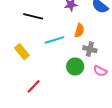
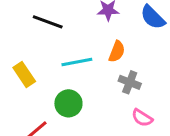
green circle: (75, 67) -> (68, 103), moved

